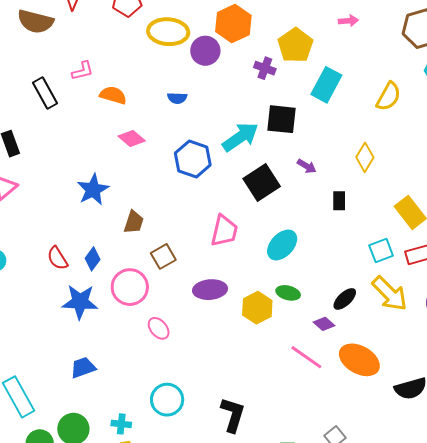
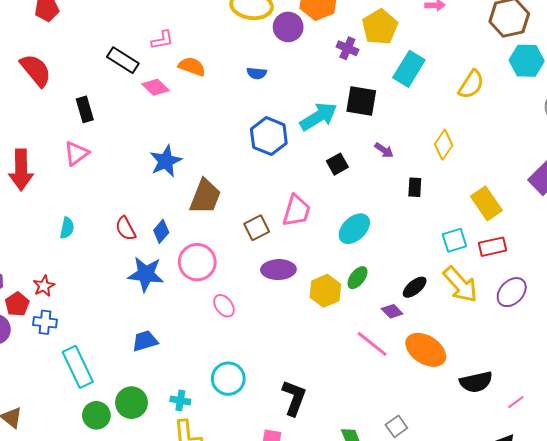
black rectangle: (45, 93) -> (123, 60), turned -32
pink diamond: (132, 138) -> (155, 87), moved
black square: (262, 182) -> (337, 164), size x0.6
brown trapezoid: (134, 222) -> (205, 197), size x1.5
brown square: (163, 256) -> (257, 228), moved
green ellipse: (288, 293) -> (357, 278), turned -70

